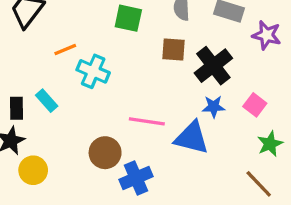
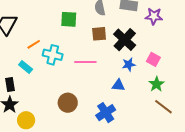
cyan rectangle: (47, 101) -> (26, 67), moved
pink line: (147, 121) -> (85, 62), moved
blue triangle: (192, 138) -> (118, 85), size x0.6
green star: (270, 144) -> (156, 84), moved
blue cross: (136, 178) -> (106, 113), moved

